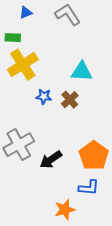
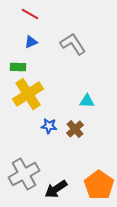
cyan triangle: (82, 72) -> (87, 101), size x0.7

